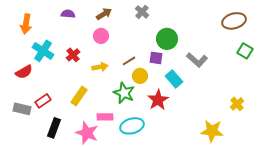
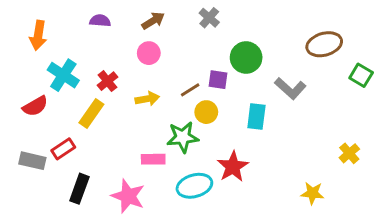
brown ellipse: (234, 21) -> (324, 44), moved
purple square: (156, 58) -> (218, 80), moved
cyan rectangle: (174, 79) -> (256, 116), turned 48
green star: (124, 93) -> (183, 137), turned -30
yellow rectangle: (79, 96) -> (91, 114), moved
red star: (158, 100) -> (233, 167), moved
pink rectangle: (105, 117) -> (153, 159), moved
yellow star: (212, 131) -> (312, 193), size x0.7

